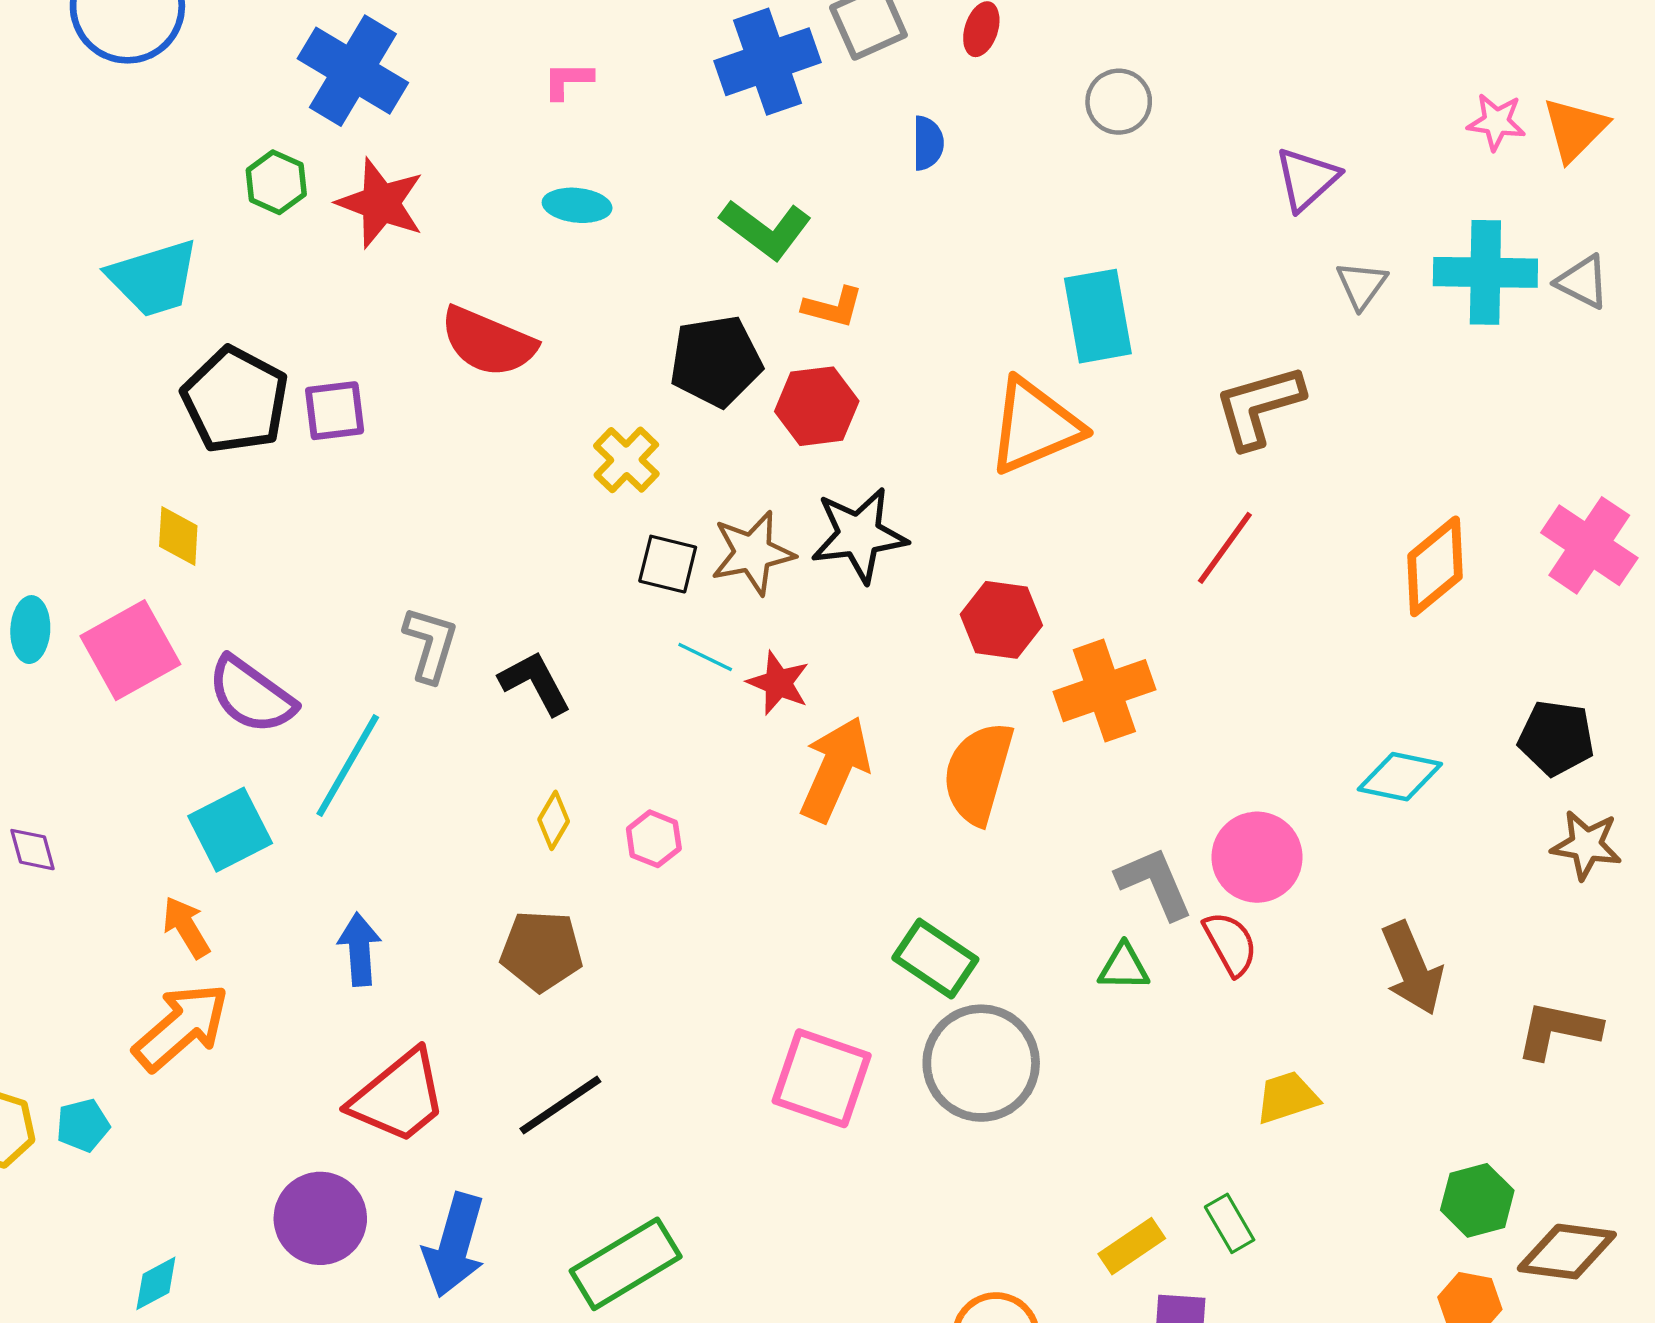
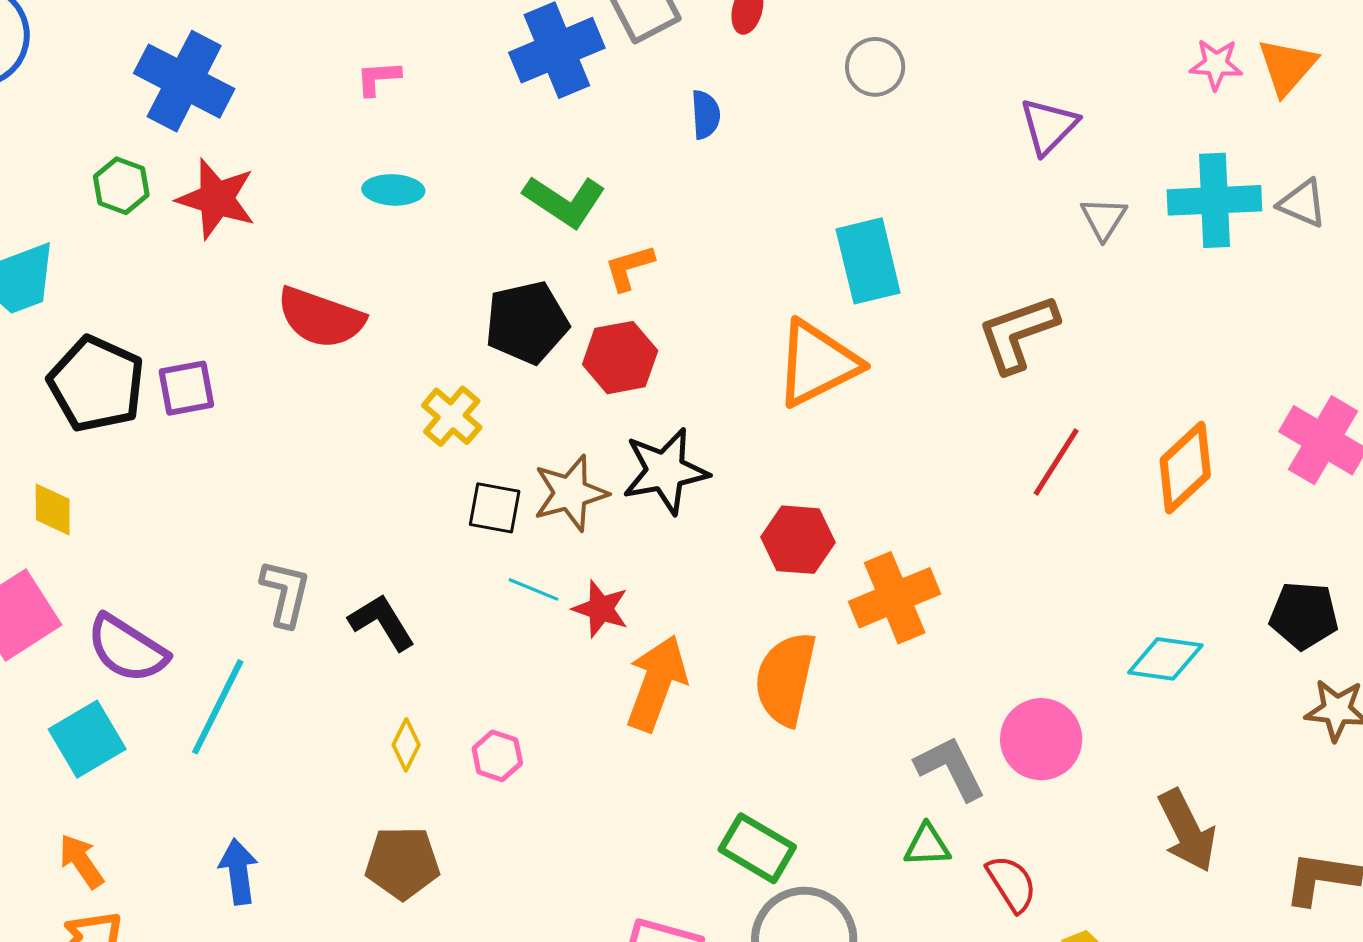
orange L-shape: (833, 307) -> (629, 267), turned 152
red line: (1225, 548) -> (1056, 462), moved
cyan square: (230, 830) -> (87, 739), moved
red semicircle: (1230, 944) -> (1012, 883), moved

